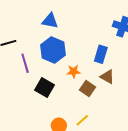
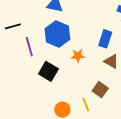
brown square: (87, 88) -> (100, 90), moved
yellow line: (82, 120) -> (86, 105), turned -72

